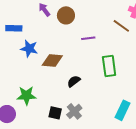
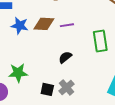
purple line: (88, 38) -> (67, 25), moved
brown diamond: (52, 60) -> (44, 24), moved

